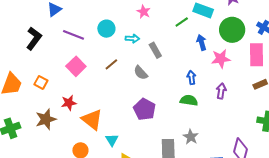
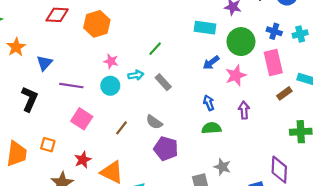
pink star: (144, 12) -> (111, 61), moved
green line: (182, 22) -> (155, 49), moved
cyan circle: (106, 29) -> (110, 86), moved
blue arrow: (201, 42) -> (211, 63), turned -98
brown line: (111, 64) -> (122, 128), moved
gray semicircle: (141, 73) -> (154, 122), moved

